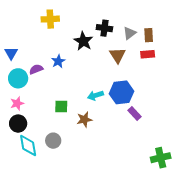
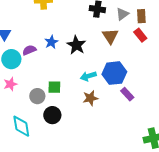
black star: (83, 41) -> (76, 45), moved
red rectangle: (148, 54) -> (140, 35), turned 56
brown star: (84, 120) -> (90, 98), moved
black circle: (18, 124) -> (52, 115), moved
gray circle: (53, 141) -> (37, 96), moved

